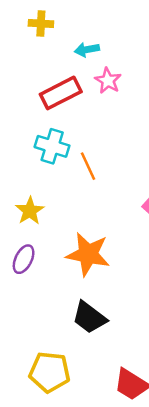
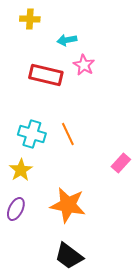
red rectangle: (61, 93) -> (46, 75), turned 40
cyan cross: (52, 146) -> (32, 134), moved

